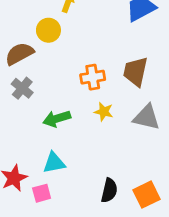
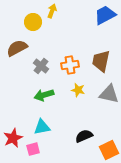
yellow circle: (48, 30) -> (33, 22), moved
gray cross: (22, 88) -> (41, 66), moved
black semicircle: (109, 190) -> (84, 136), moved, turned -126

